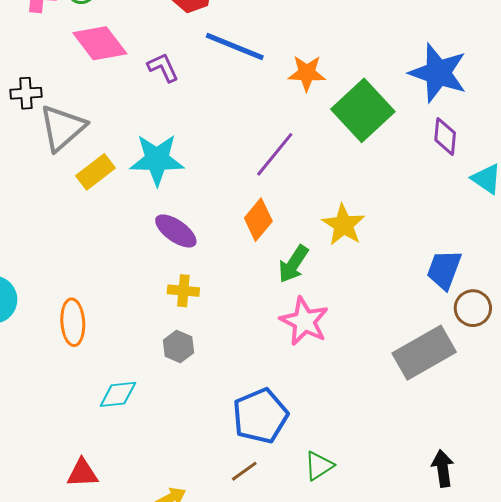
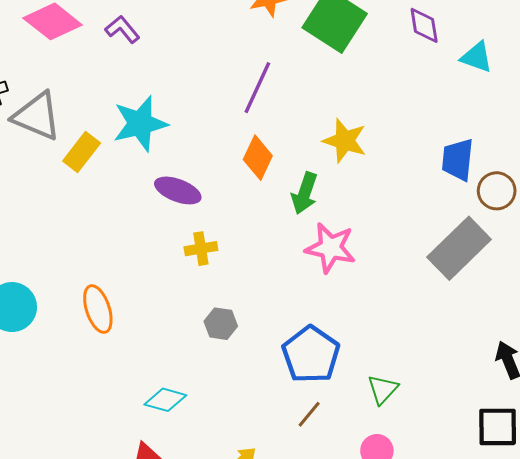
gray triangle: (62, 128) -> (37, 116), turned -42
gray hexagon: (178, 347) -> (221, 324), moved
cyan diamond: (118, 394) -> (165, 400), moved, turned 36

